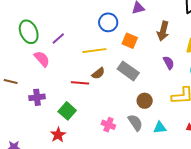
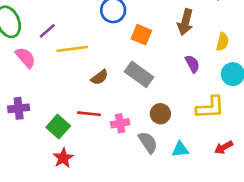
yellow line: (94, 51) -> (72, 49), moved
red line: (80, 83) -> (89, 114), moved
pink cross: (108, 125) -> (120, 123), moved, turned -32
red star: (58, 135) -> (63, 158), moved

